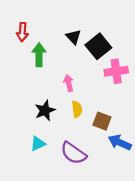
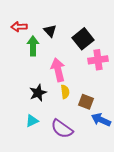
red arrow: (22, 32) -> (19, 27), turned 84
black triangle: (73, 37) -> (50, 31), moved
pink arrow: (69, 83) -> (58, 70), size x1.6

